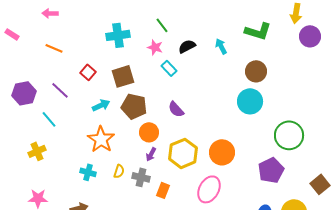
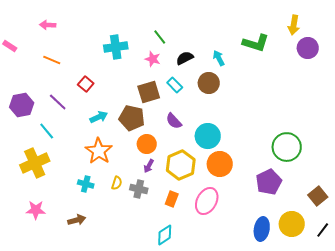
cyan rectangle: (169, 68) -> (175, 85), moved
brown circle: (256, 71) -> (209, 83), moved
brown square: (123, 76) -> (149, 92), moved
cyan circle: (250, 101) -> (208, 136), moved
yellow cross: (37, 151) -> (35, 163), size x1.6
orange rectangle: (163, 190) -> (172, 199), moved

